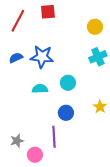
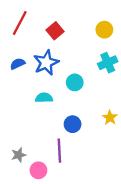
red square: (48, 12) -> (55, 31), moved, turned -35
blue star: (42, 57) -> (46, 63), turned -30
cyan circle: (68, 83) -> (75, 82), moved

